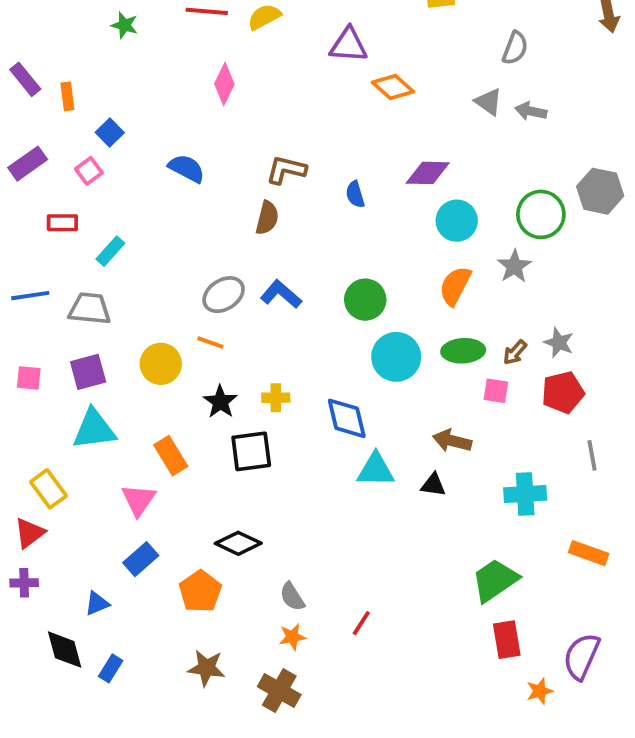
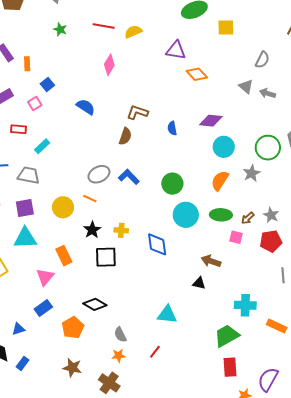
cyan triangle: (376, 470) -> (167, 315), moved
cyan cross: (525, 494) -> (245, 305), moved

